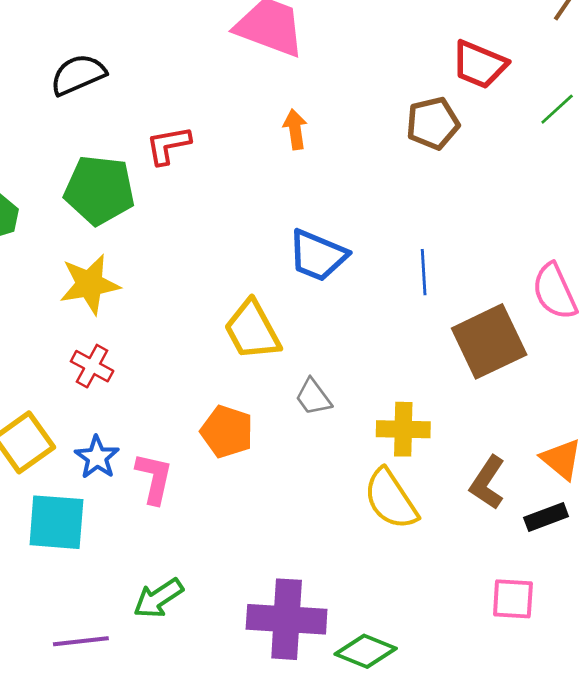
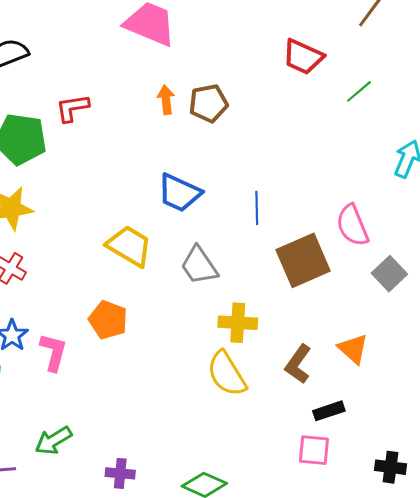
brown pentagon: (433, 123) -> (208, 103), moved
yellow trapezoid: (252, 330) -> (129, 246), turned 147
gray trapezoid: (313, 397) -> (199, 266), moved, size x1.4
black rectangle: (546, 517) -> (329, 411), moved
purple cross: (287, 619) -> (120, 473), moved, size x0.5

